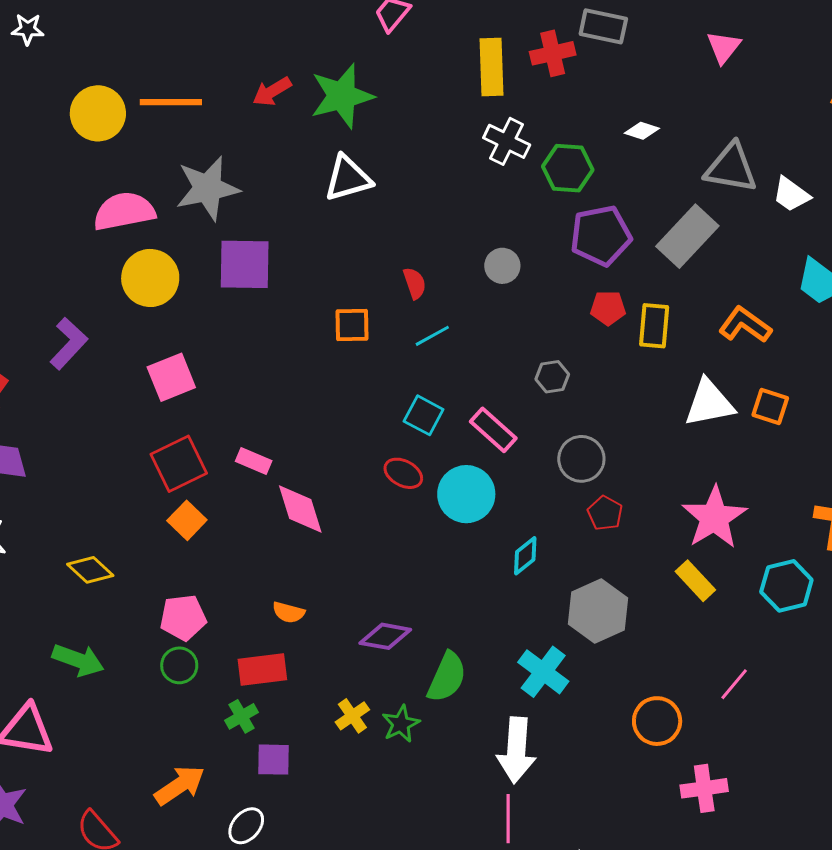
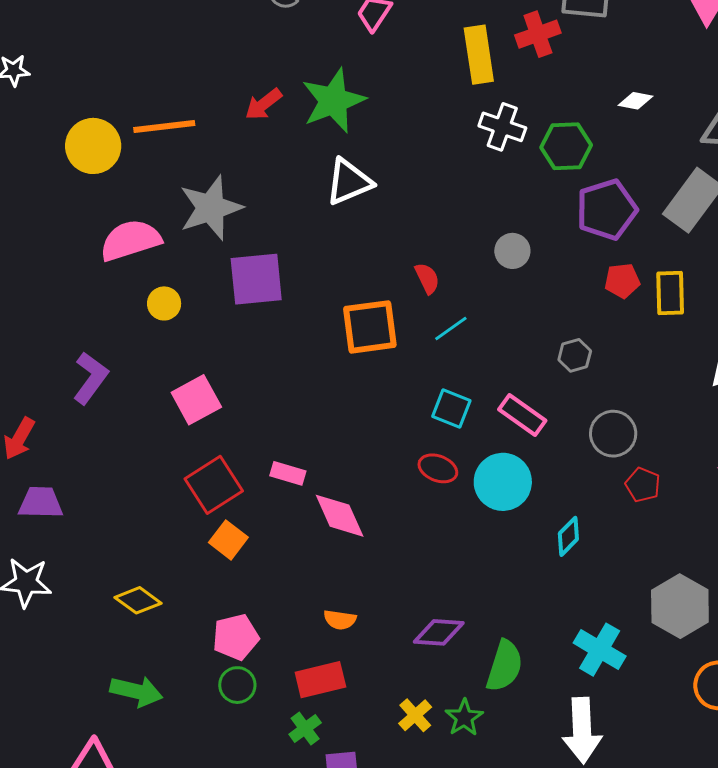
yellow circle: (150, 278) -> (164, 303), size x0.6
orange square: (352, 325) -> (370, 327), size x1.5
gray hexagon: (598, 611) -> (680, 606), moved

